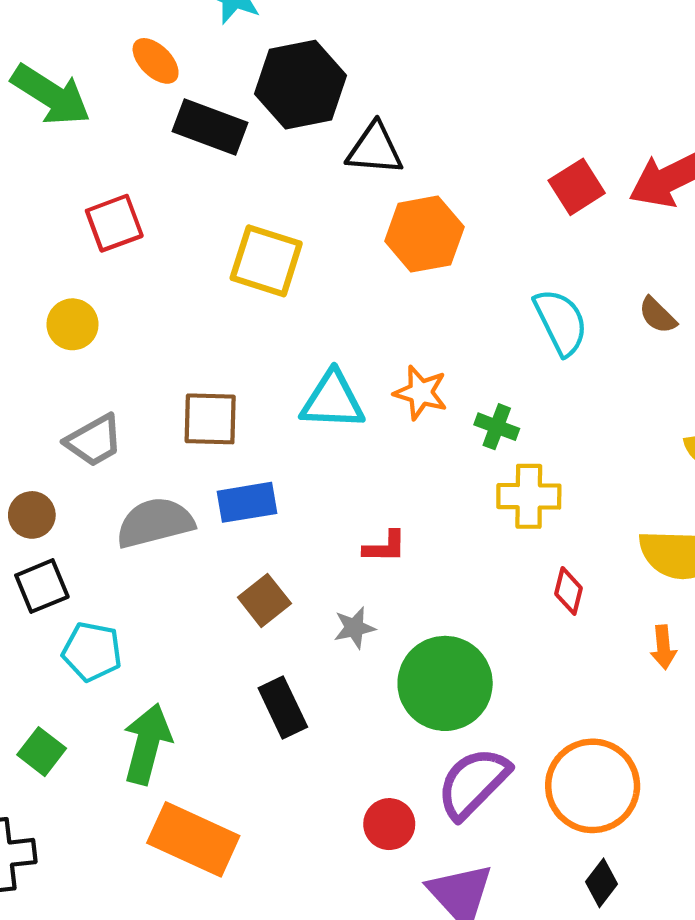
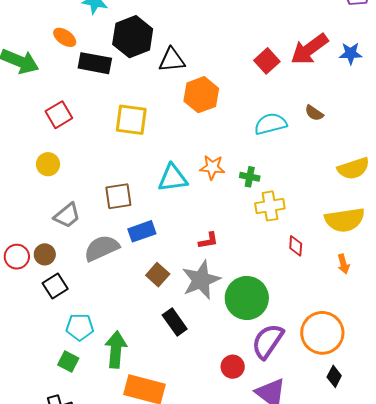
cyan semicircle: (561, 322) -> (271, 124), turned -68
gray star: (354, 628) -> (201, 280), size x2.0
cyan pentagon: (92, 652) -> (80, 327), moved

